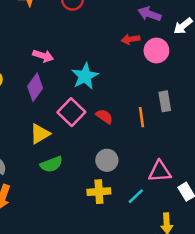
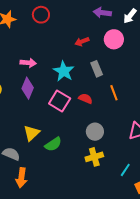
red arrow: (131, 39) -> (82, 42), moved
gray rectangle: (165, 101) -> (97, 69), moved
yellow triangle: (40, 134) -> (32, 133), moved
cyan line: (136, 196) -> (125, 170), moved

